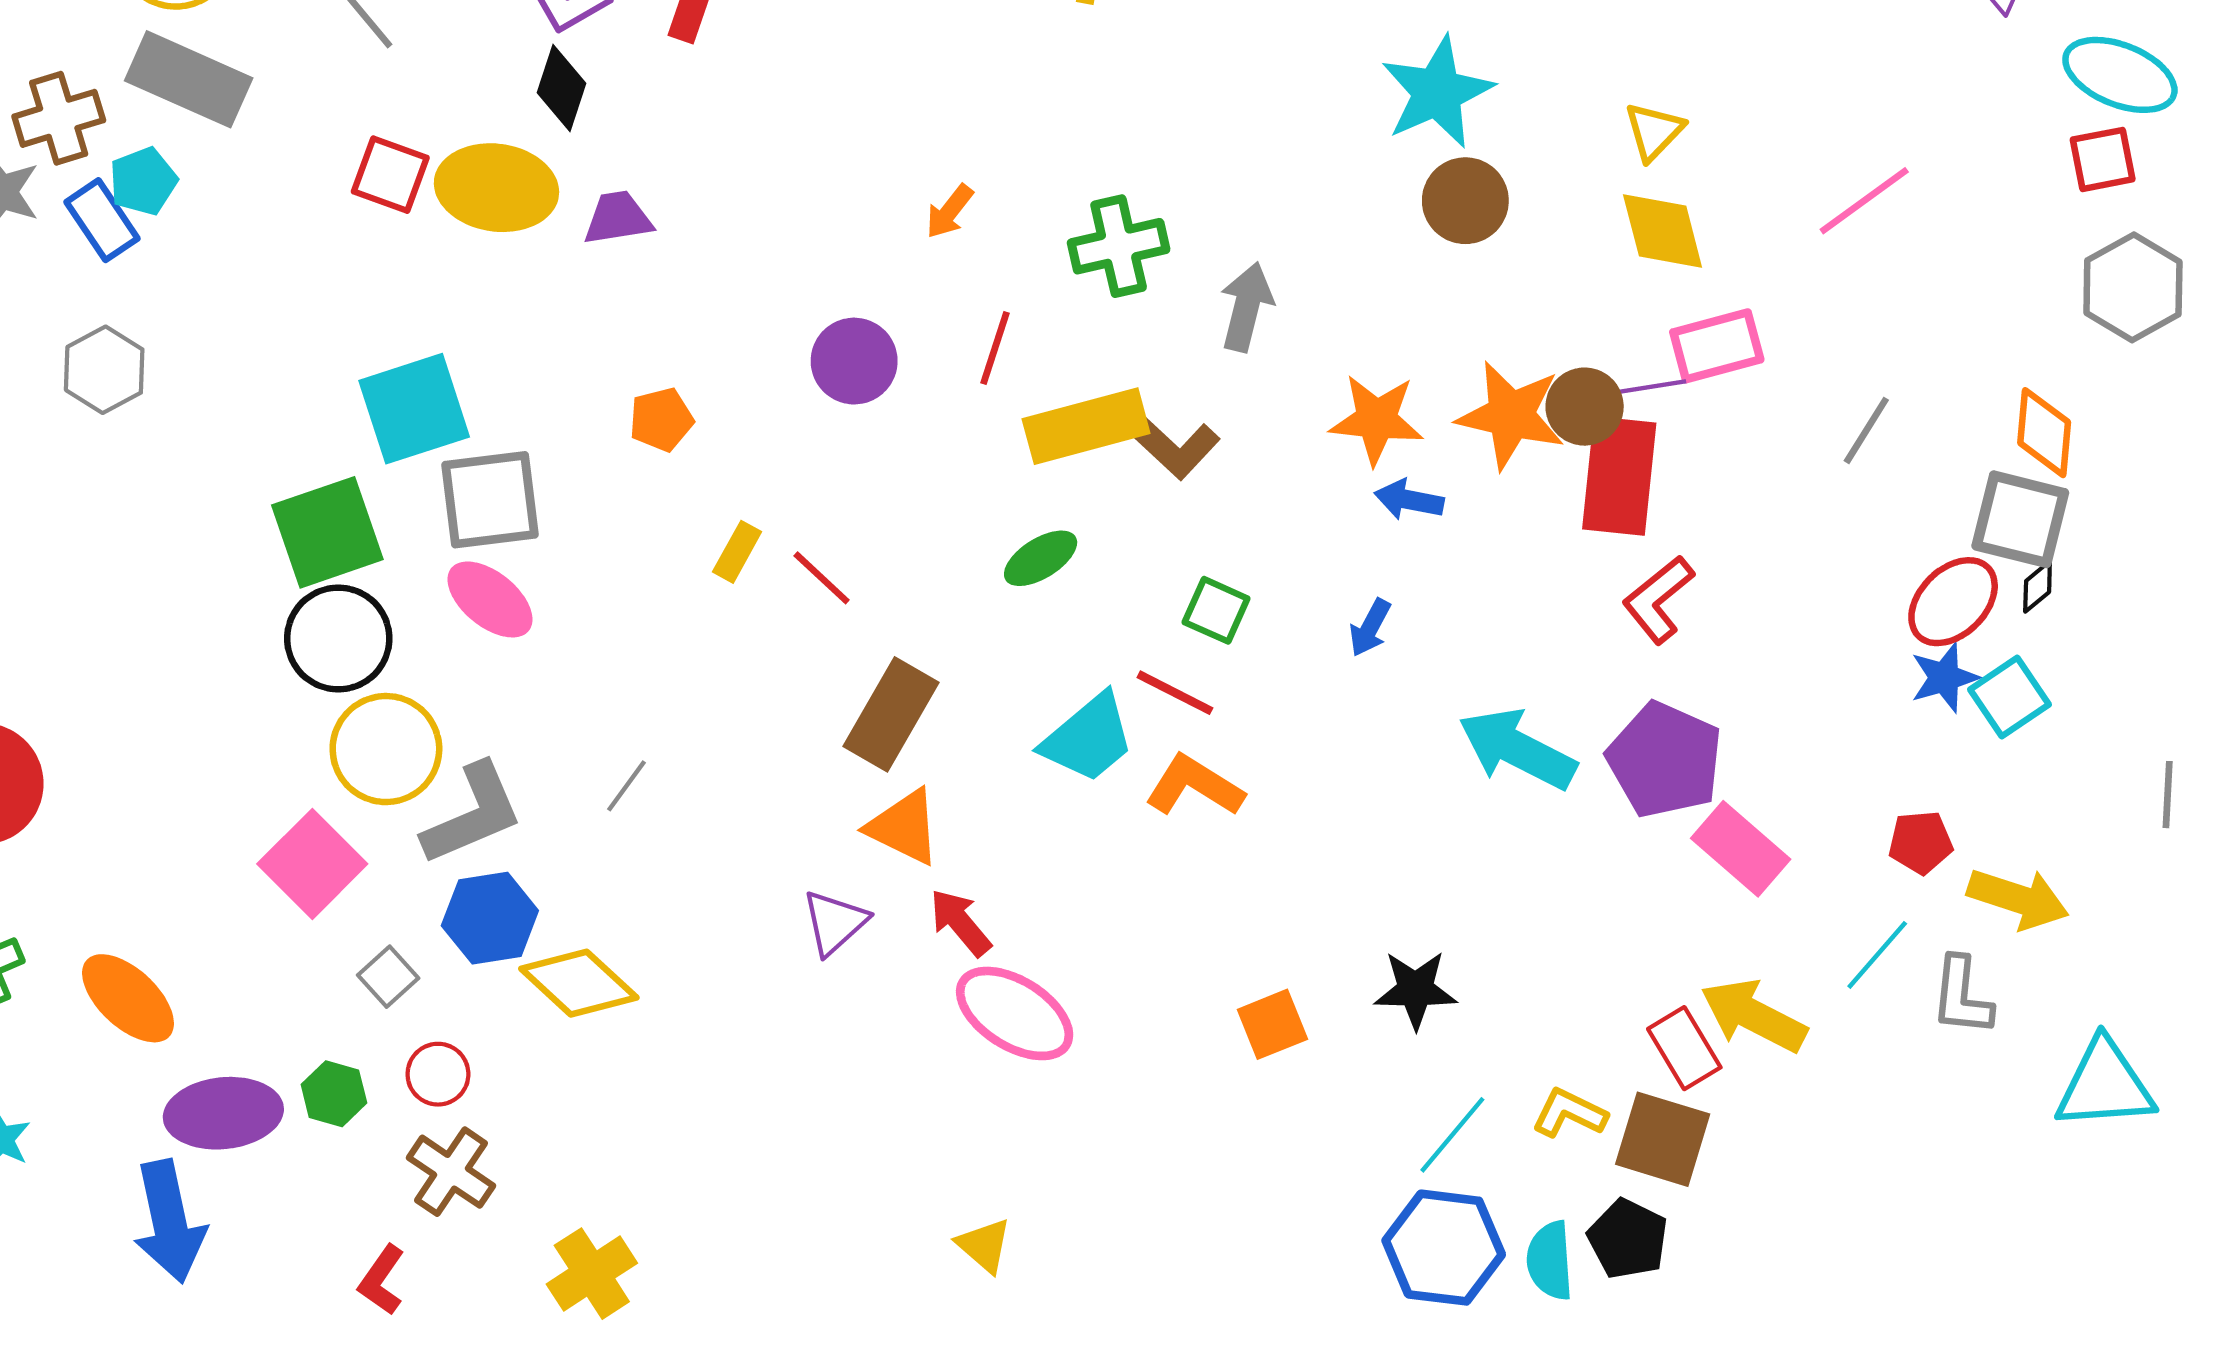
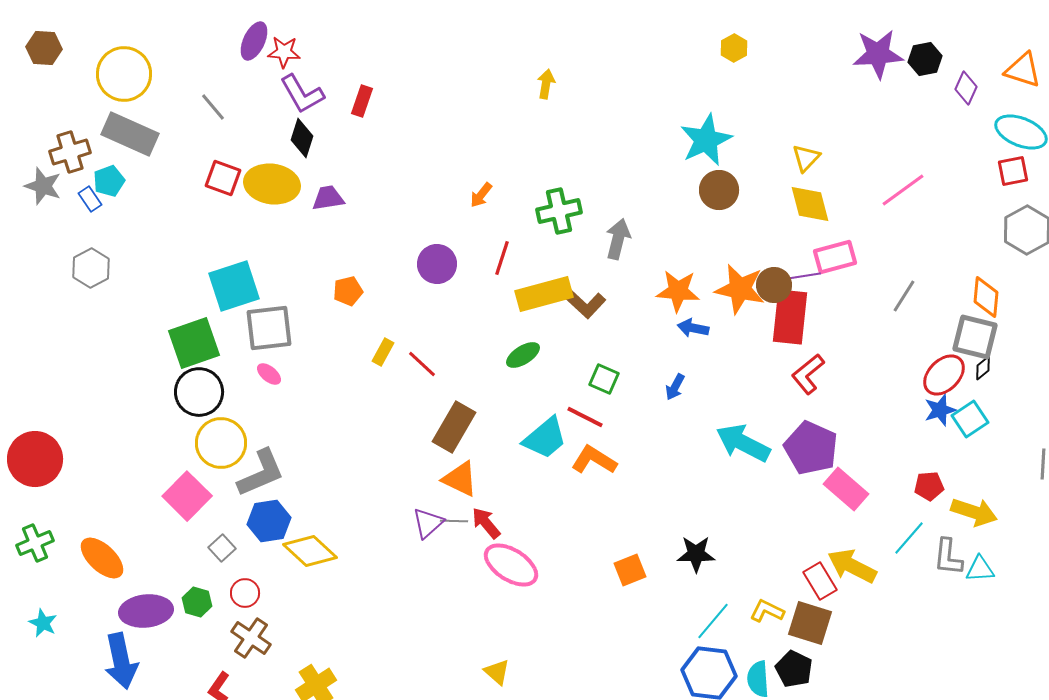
blue rectangle: (102, 220) -> (90, 199), size x0.7
pink ellipse: (490, 599) -> (269, 374), size x0.6
gray line: (627, 786) -> (454, 521), moved, turned 56
cyan triangle: (2105, 1085) -> (980, 569), moved, size x0.6

